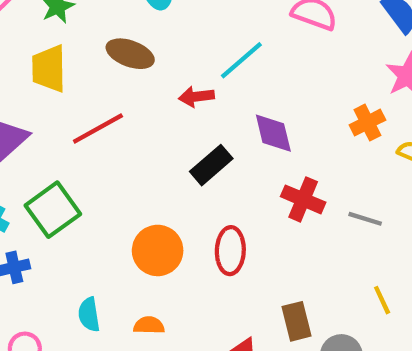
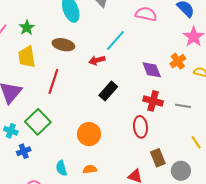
red line: (98, 128) -> (53, 81), turned -35
purple diamond: (273, 133) -> (152, 70), moved
red ellipse: (230, 251) -> (140, 127), moved

